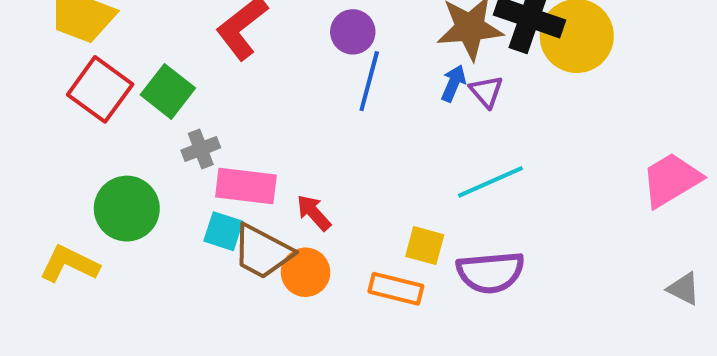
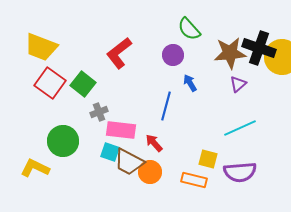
blue line: (369, 81) -> (166, 106), moved
blue arrow: (453, 83) -> (190, 83), moved, turned -54
purple triangle: (486, 91) -> (238, 84), turned 30

